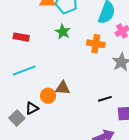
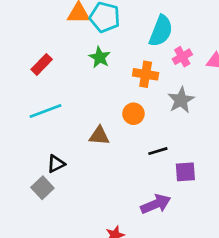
red rectangle: (21, 37) -> (42, 64), turned -56
orange circle: (48, 96) -> (133, 114), moved
gray square: (17, 118) -> (42, 188), moved

